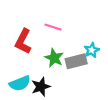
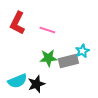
red L-shape: (23, 41) -> (17, 23), moved
green star: (54, 58) -> (48, 58), turned -30

